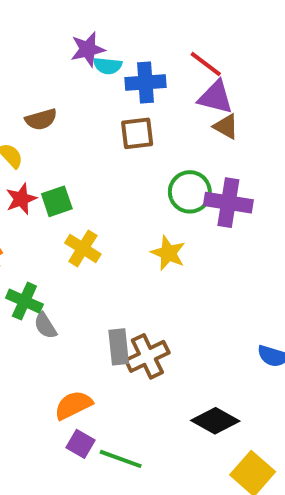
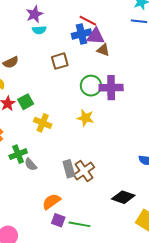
purple star: (88, 49) -> (35, 14), moved
blue cross: (146, 82) -> (82, 34), moved
green cross: (24, 301) -> (18, 154), turned -36

